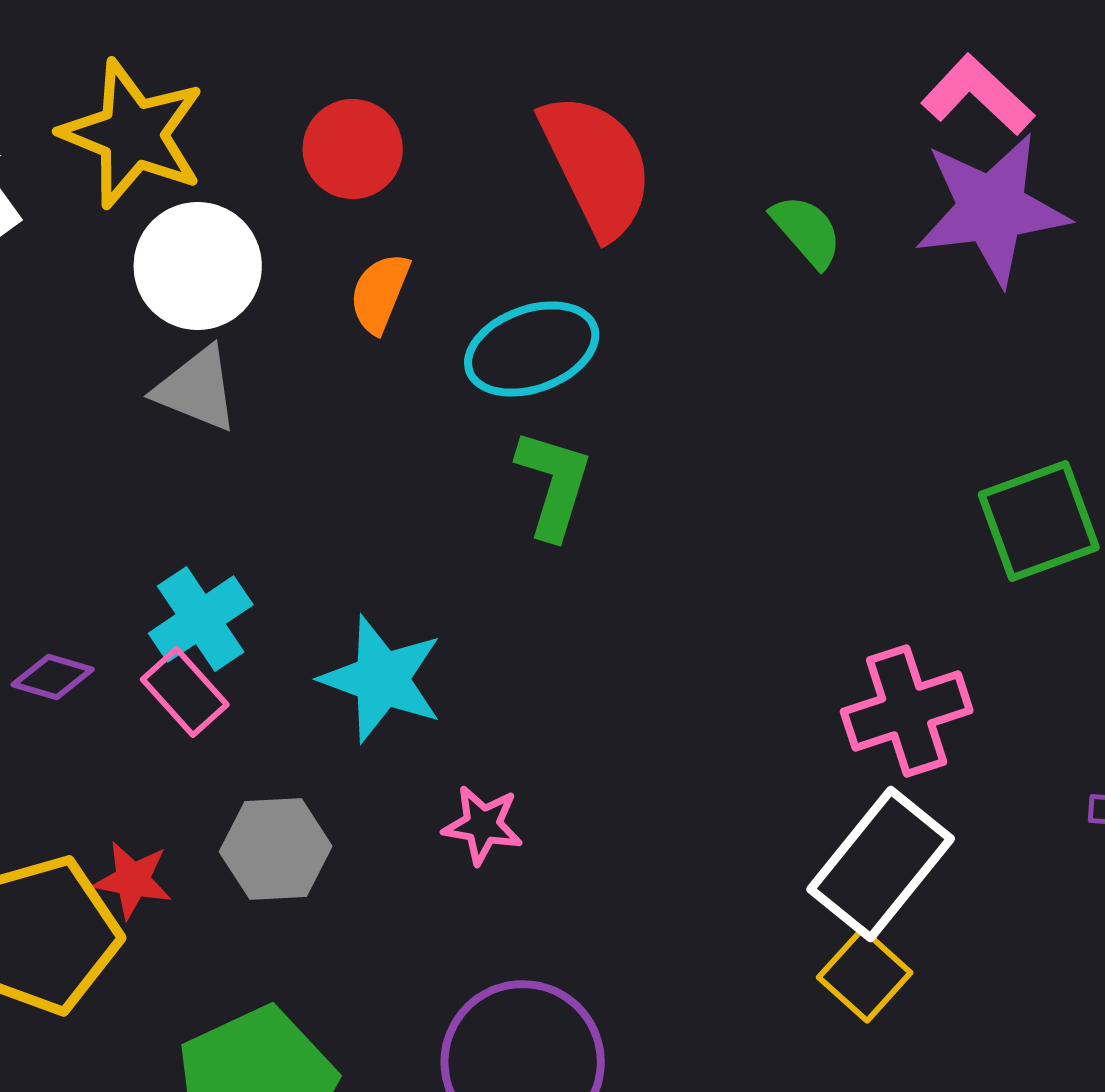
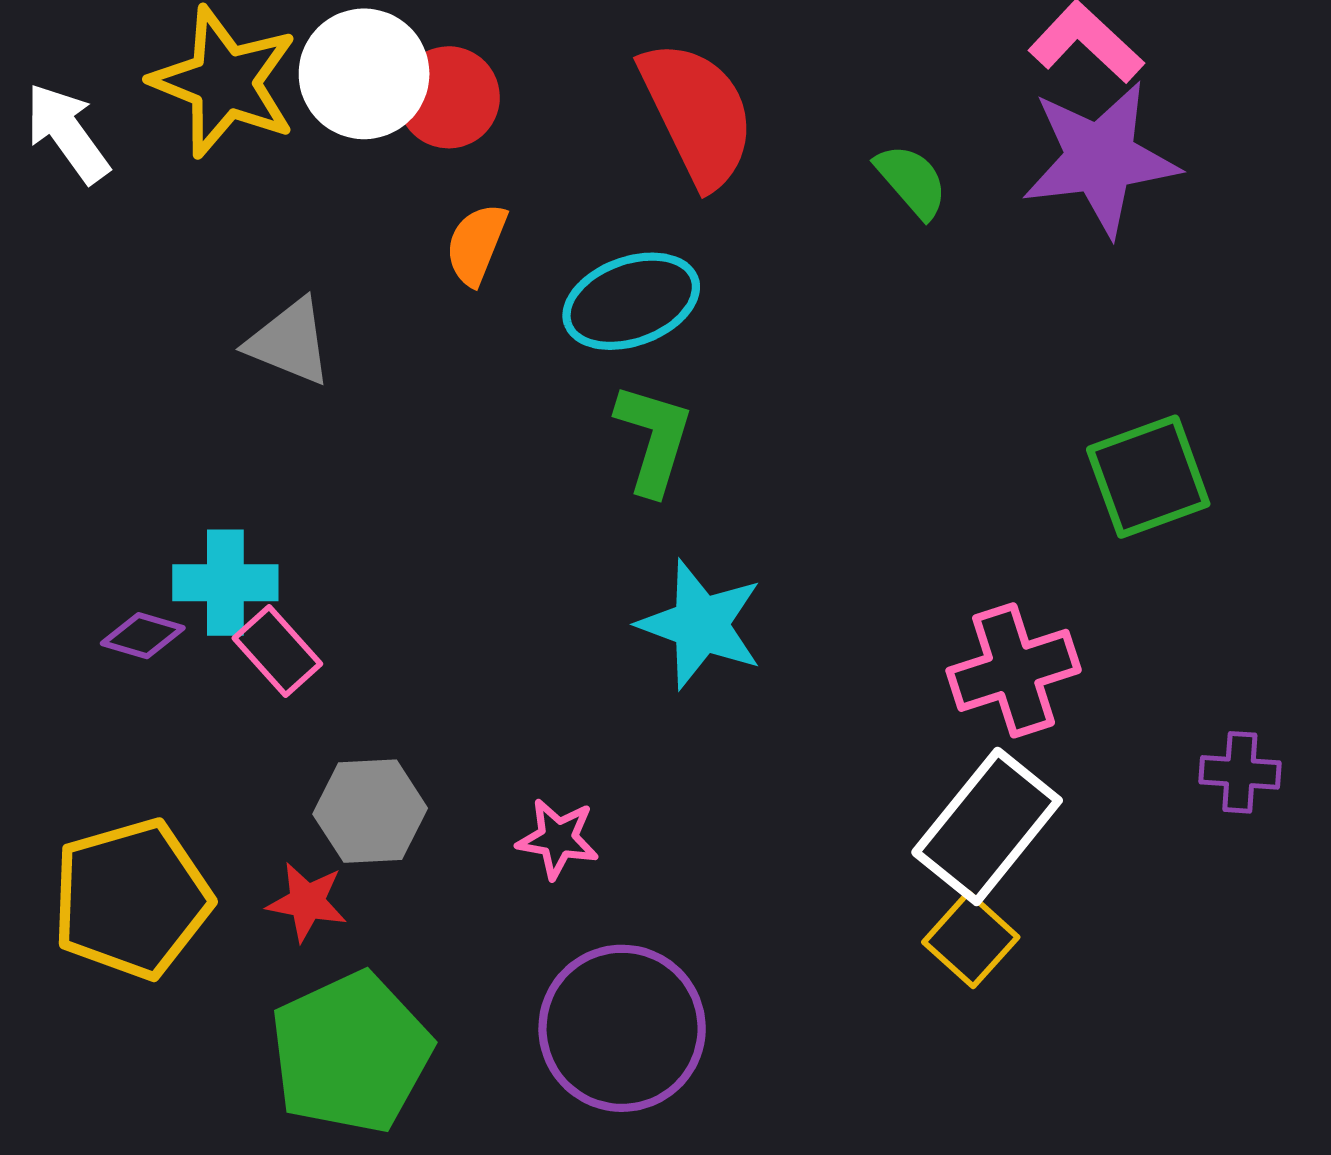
white circle: (198, 266) -> (364, 74), moved
cyan cross: (201, 619) -> (225, 583), moved, turned 34
cyan star: (382, 679) -> (701, 624), moved
pink star: (483, 825) -> (558, 839), moved
red star: (133, 880) -> (307, 902), moved

